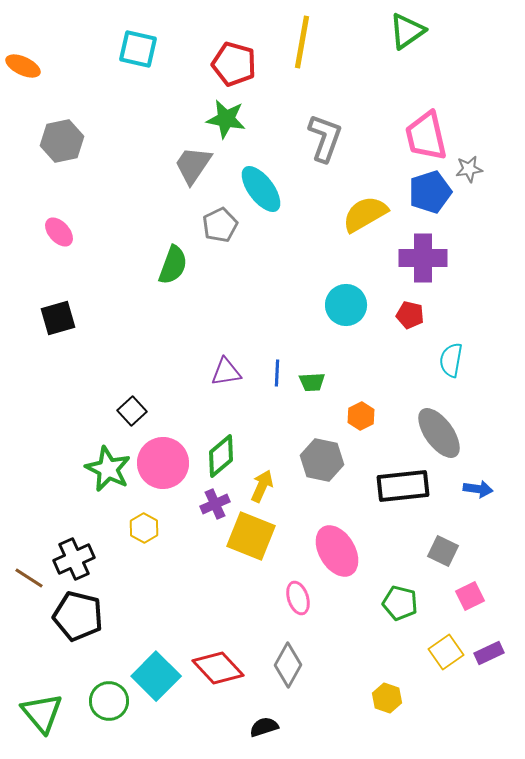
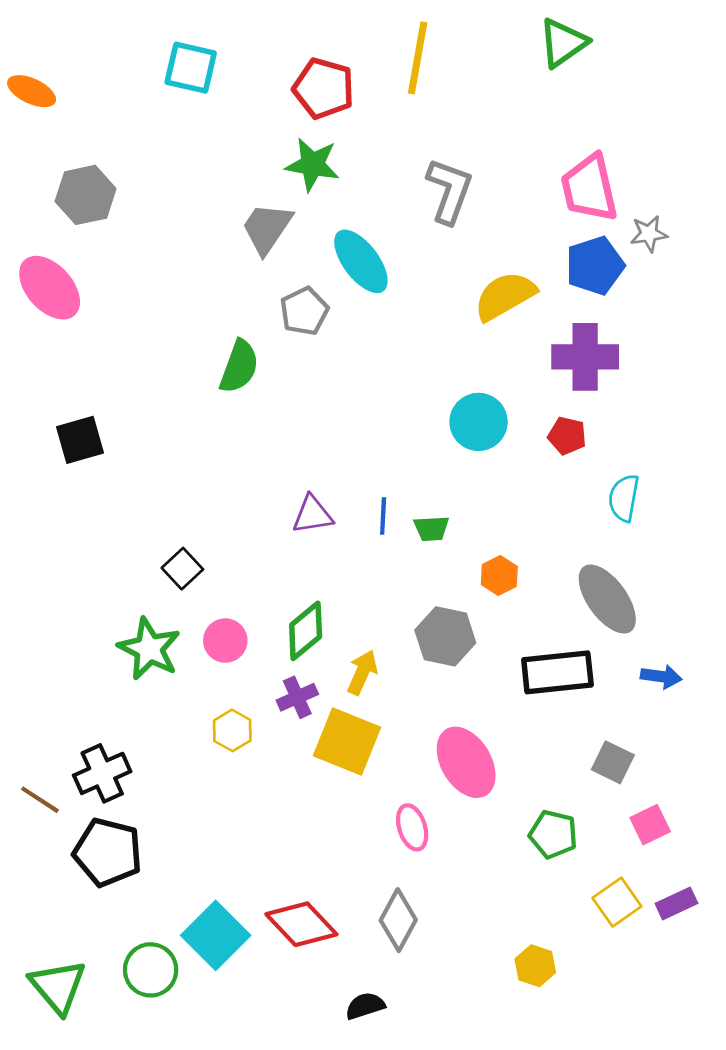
pink ellipse: (59, 232) -> (50, 288), moved, size x1.6
pink circle: (163, 463) -> (225, 641), size x0.6
yellow hexagon: (144, 528) -> (232, 730), moved

